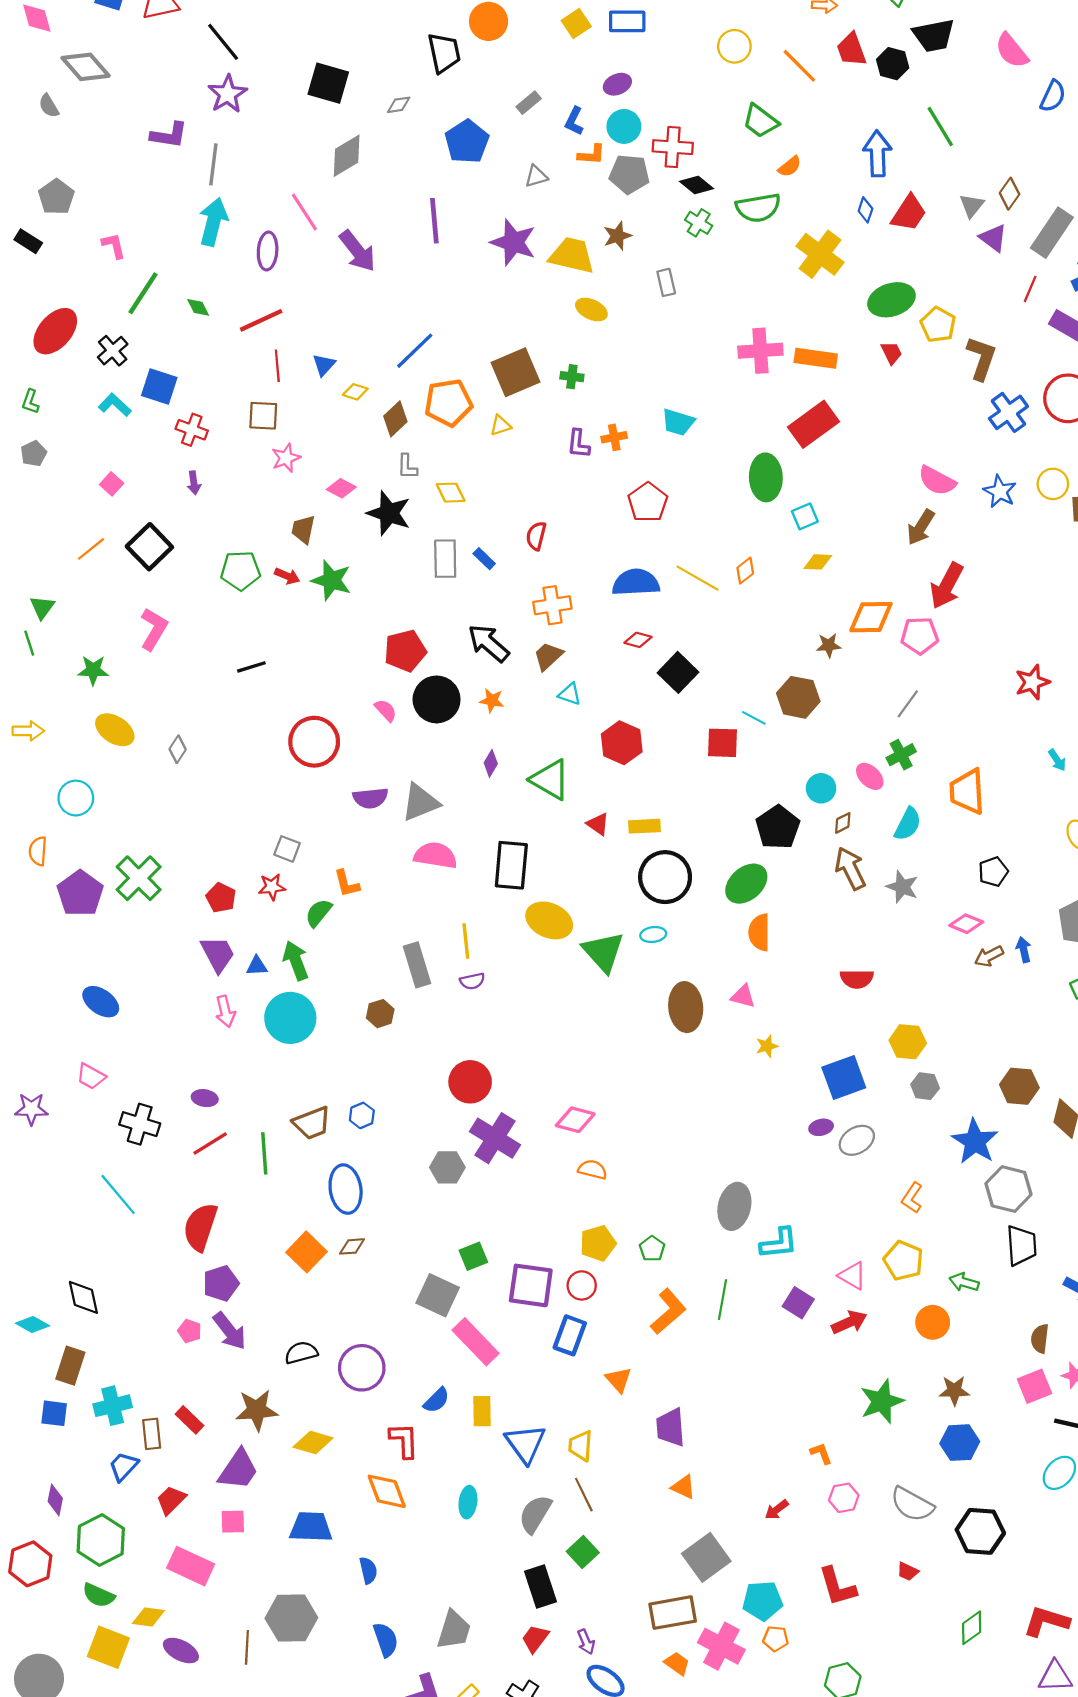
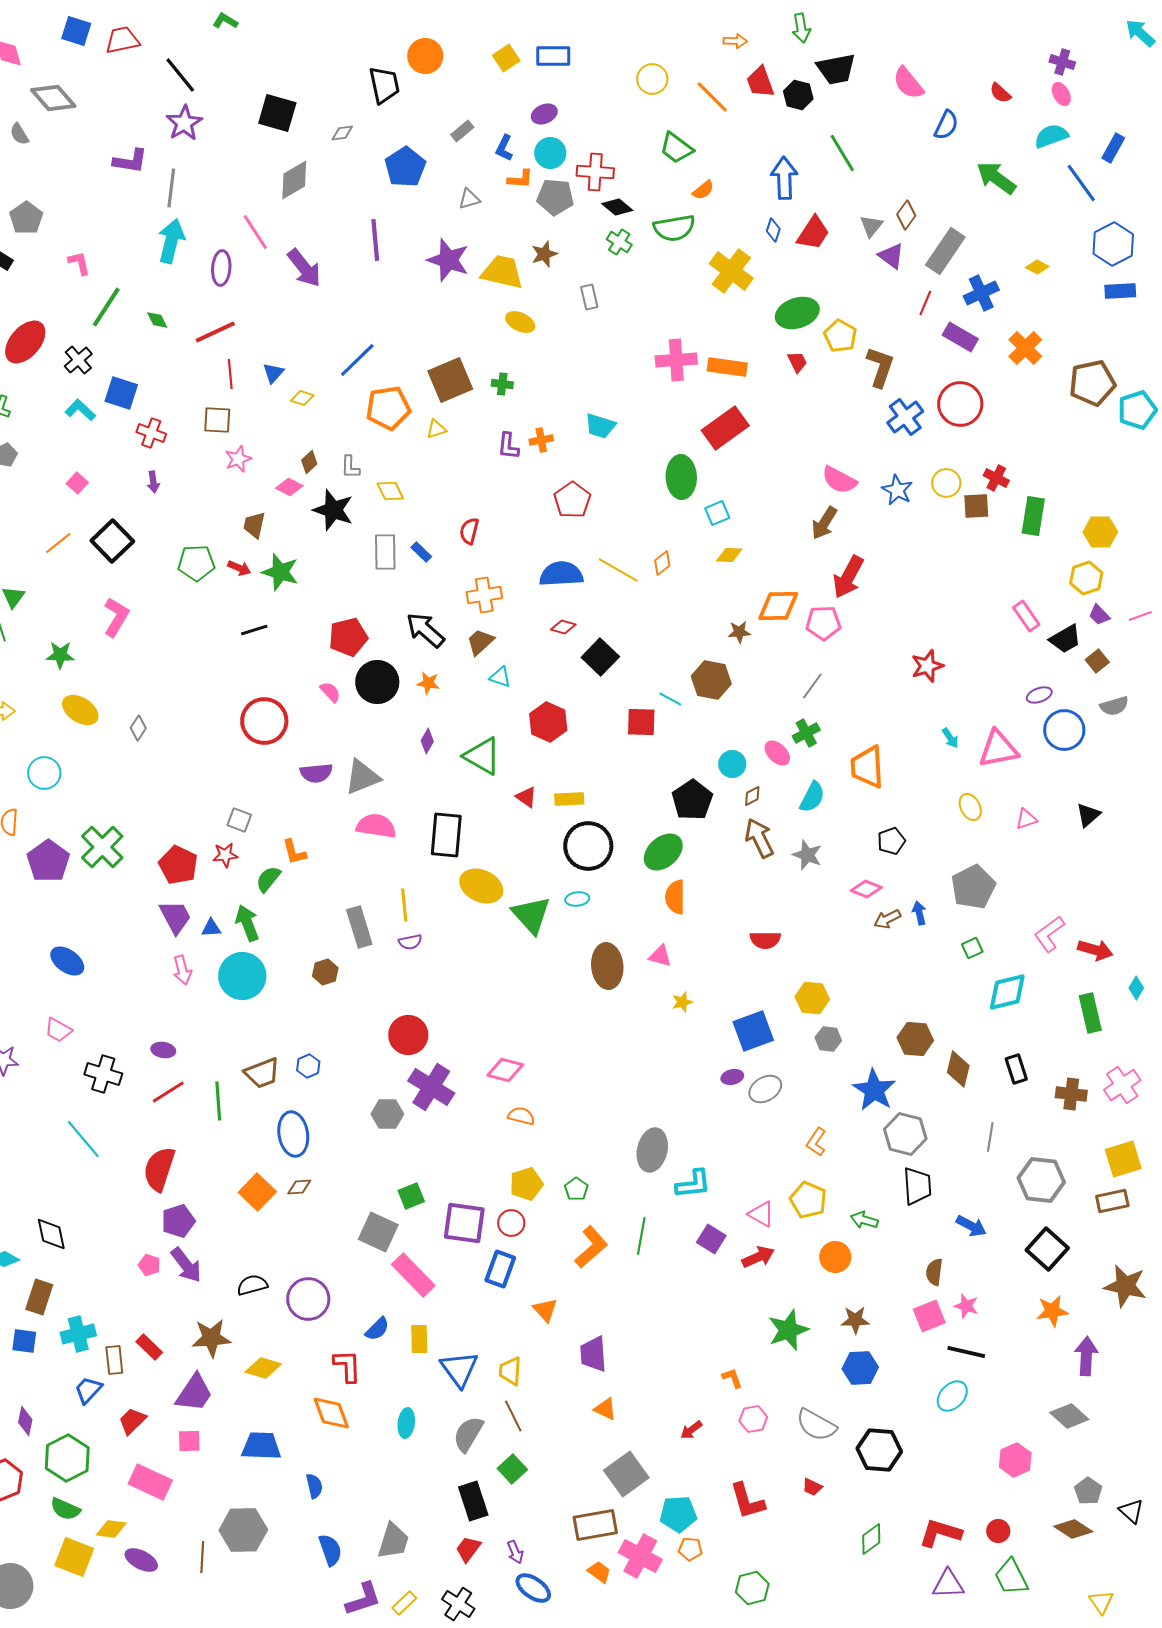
brown diamond: (395, 419) -> (309, 462), moved, size x0.7
black line: (251, 667) -> (254, 630), moved
red pentagon: (221, 898) -> (178, 865), size x1.4

